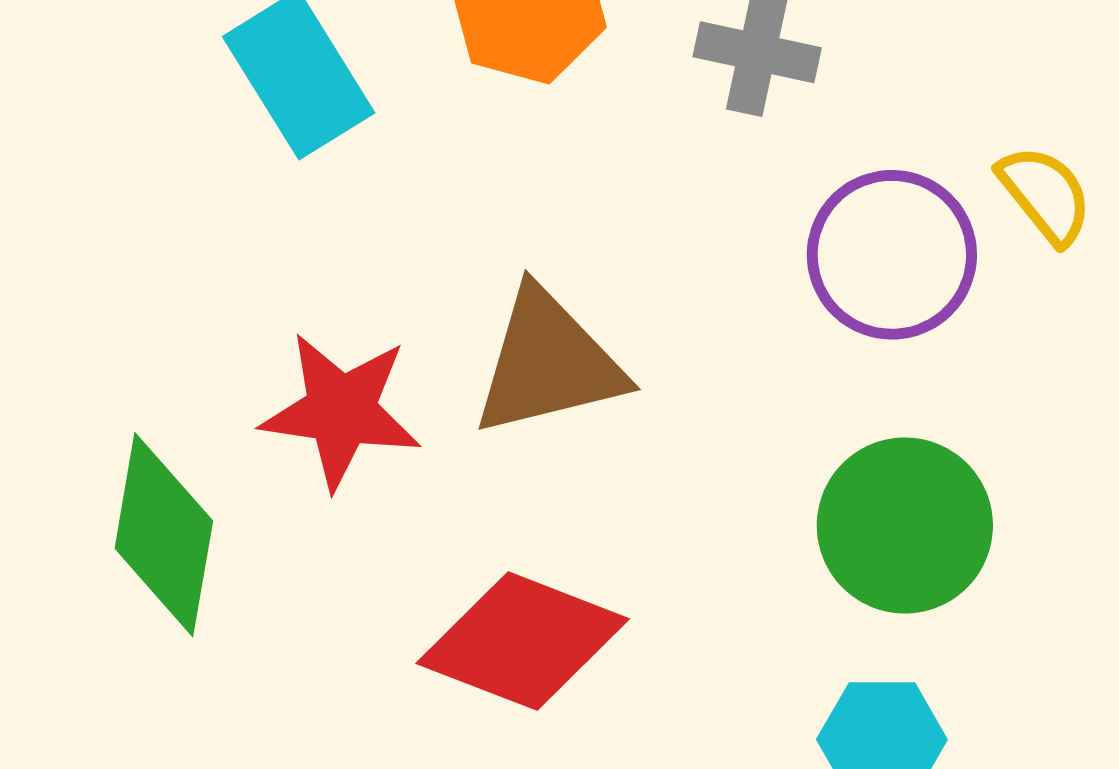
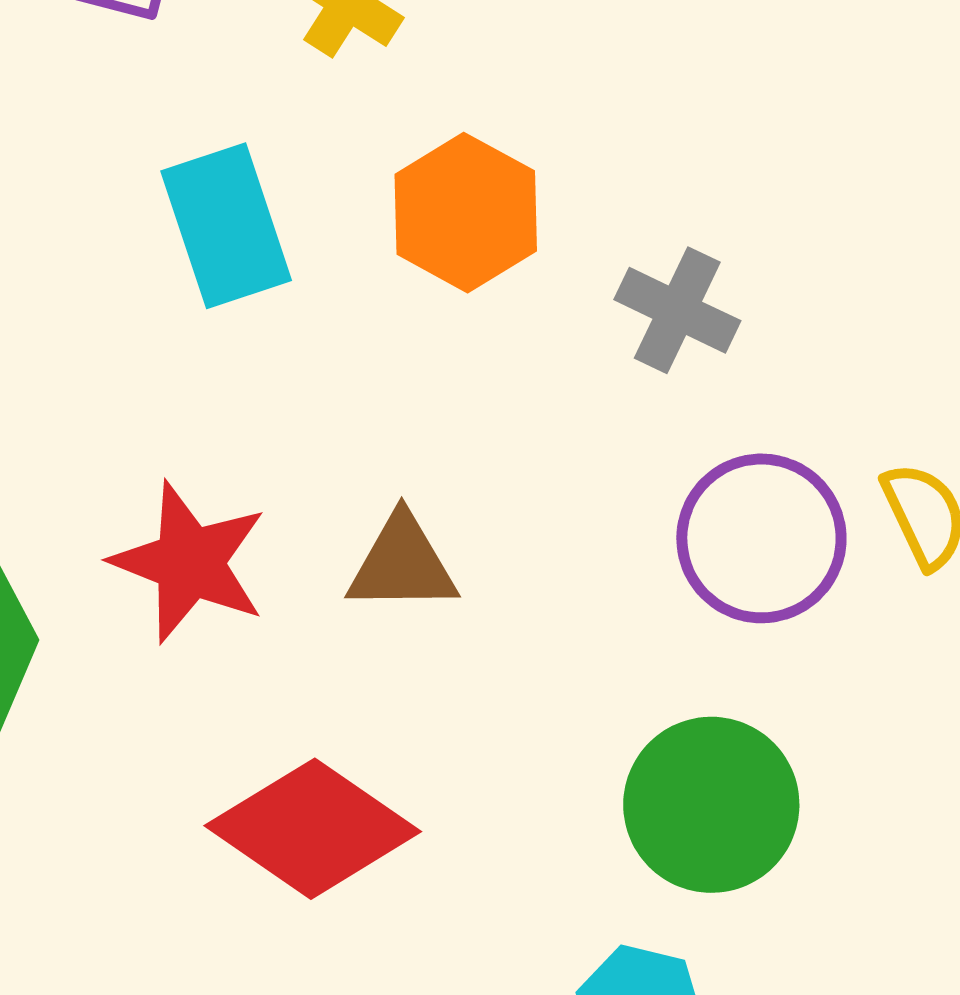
brown triangle: (548, 363) -> (402, 564), size x0.7

